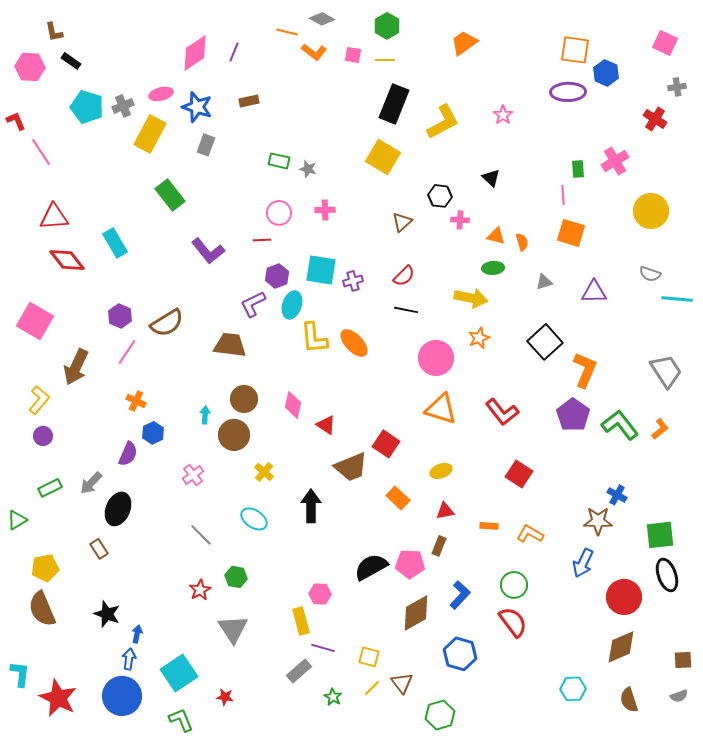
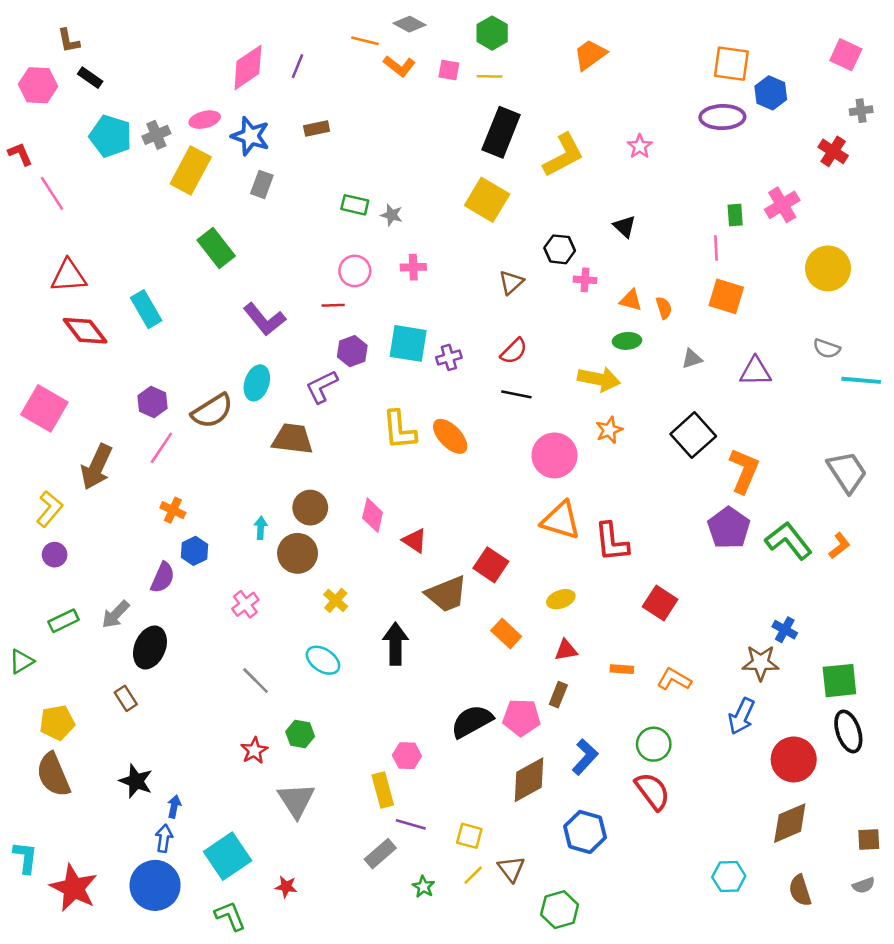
cyan ellipse: (292, 305) -> (257, 383), moved
red L-shape: (502, 412) -> (612, 542), moved, turned 32

